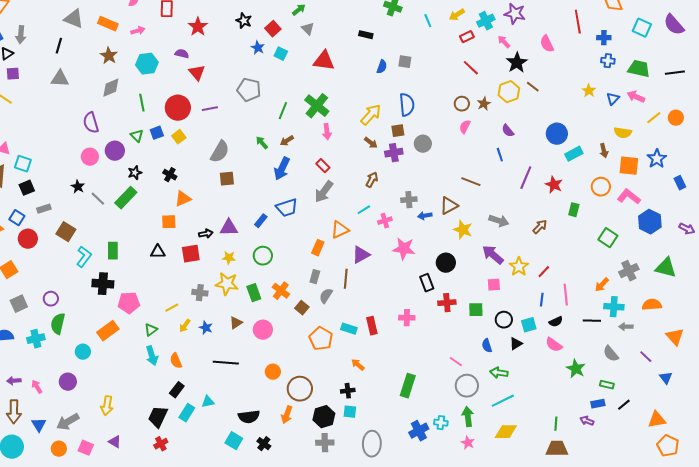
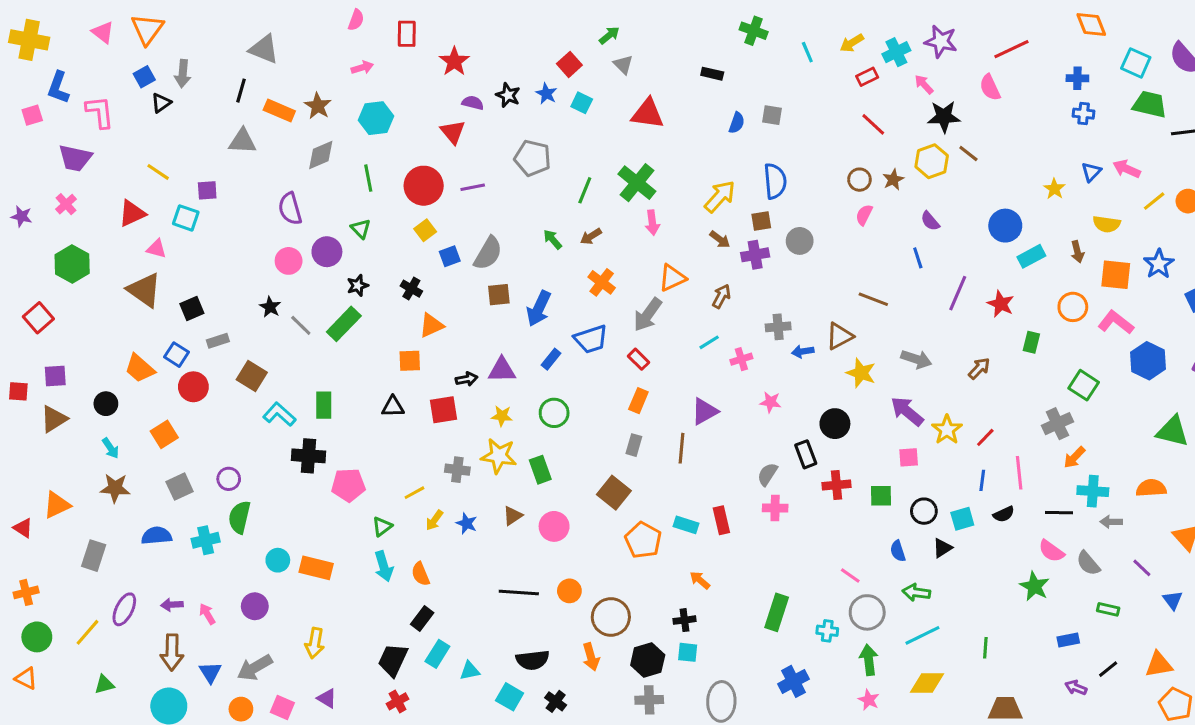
black star: (244, 21) -> (508, 95), moved
red line: (578, 22) -> (1011, 49), moved, turned 75
orange rectangle: (108, 24) -> (279, 111), moved
purple semicircle: (182, 54) -> (473, 103), moved
black star: (517, 63) -> (944, 117), turned 30
green trapezoid: (639, 69) -> (1150, 104), moved
purple square: (13, 74) -> (207, 190), moved
yellow star: (589, 91) -> (1054, 189), moved
blue square: (157, 133) -> (450, 256), moved
cyan square: (23, 164) -> (186, 218), moved
red rectangle: (323, 166) -> (638, 359), moved
blue arrow: (282, 169) -> (539, 308), moved
orange triangle: (340, 230) -> (672, 278), moved
pink star: (404, 249) -> (770, 402), size x0.6
cyan L-shape: (84, 257) -> (279, 414), turned -85
gray cross: (629, 271) -> (1057, 424), moved
orange cross: (281, 291) -> (602, 282), moved
gray semicircle: (326, 296) -> (767, 474), moved
brown square: (302, 308) -> (614, 493), size x1.5
orange rectangle: (108, 331) -> (316, 568), moved, turned 50
pink semicircle: (554, 345) -> (1051, 551), moved
black line: (226, 363) -> (519, 592), moved
green rectangle: (607, 385) -> (1108, 609), moved
cyan triangle: (208, 402) -> (470, 671), moved
black line: (624, 405) -> (1108, 669), moved
orange arrow: (287, 415) -> (591, 657), turned -36
purple arrow: (587, 421) -> (1076, 688), moved
cyan cross: (441, 423) -> (827, 631), moved
green line: (556, 424) -> (985, 648), moved

